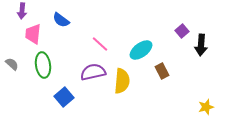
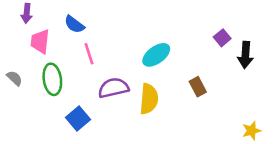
pink line: (100, 44) -> (89, 54), moved, turned 30
cyan ellipse: (141, 50) -> (156, 55), moved

